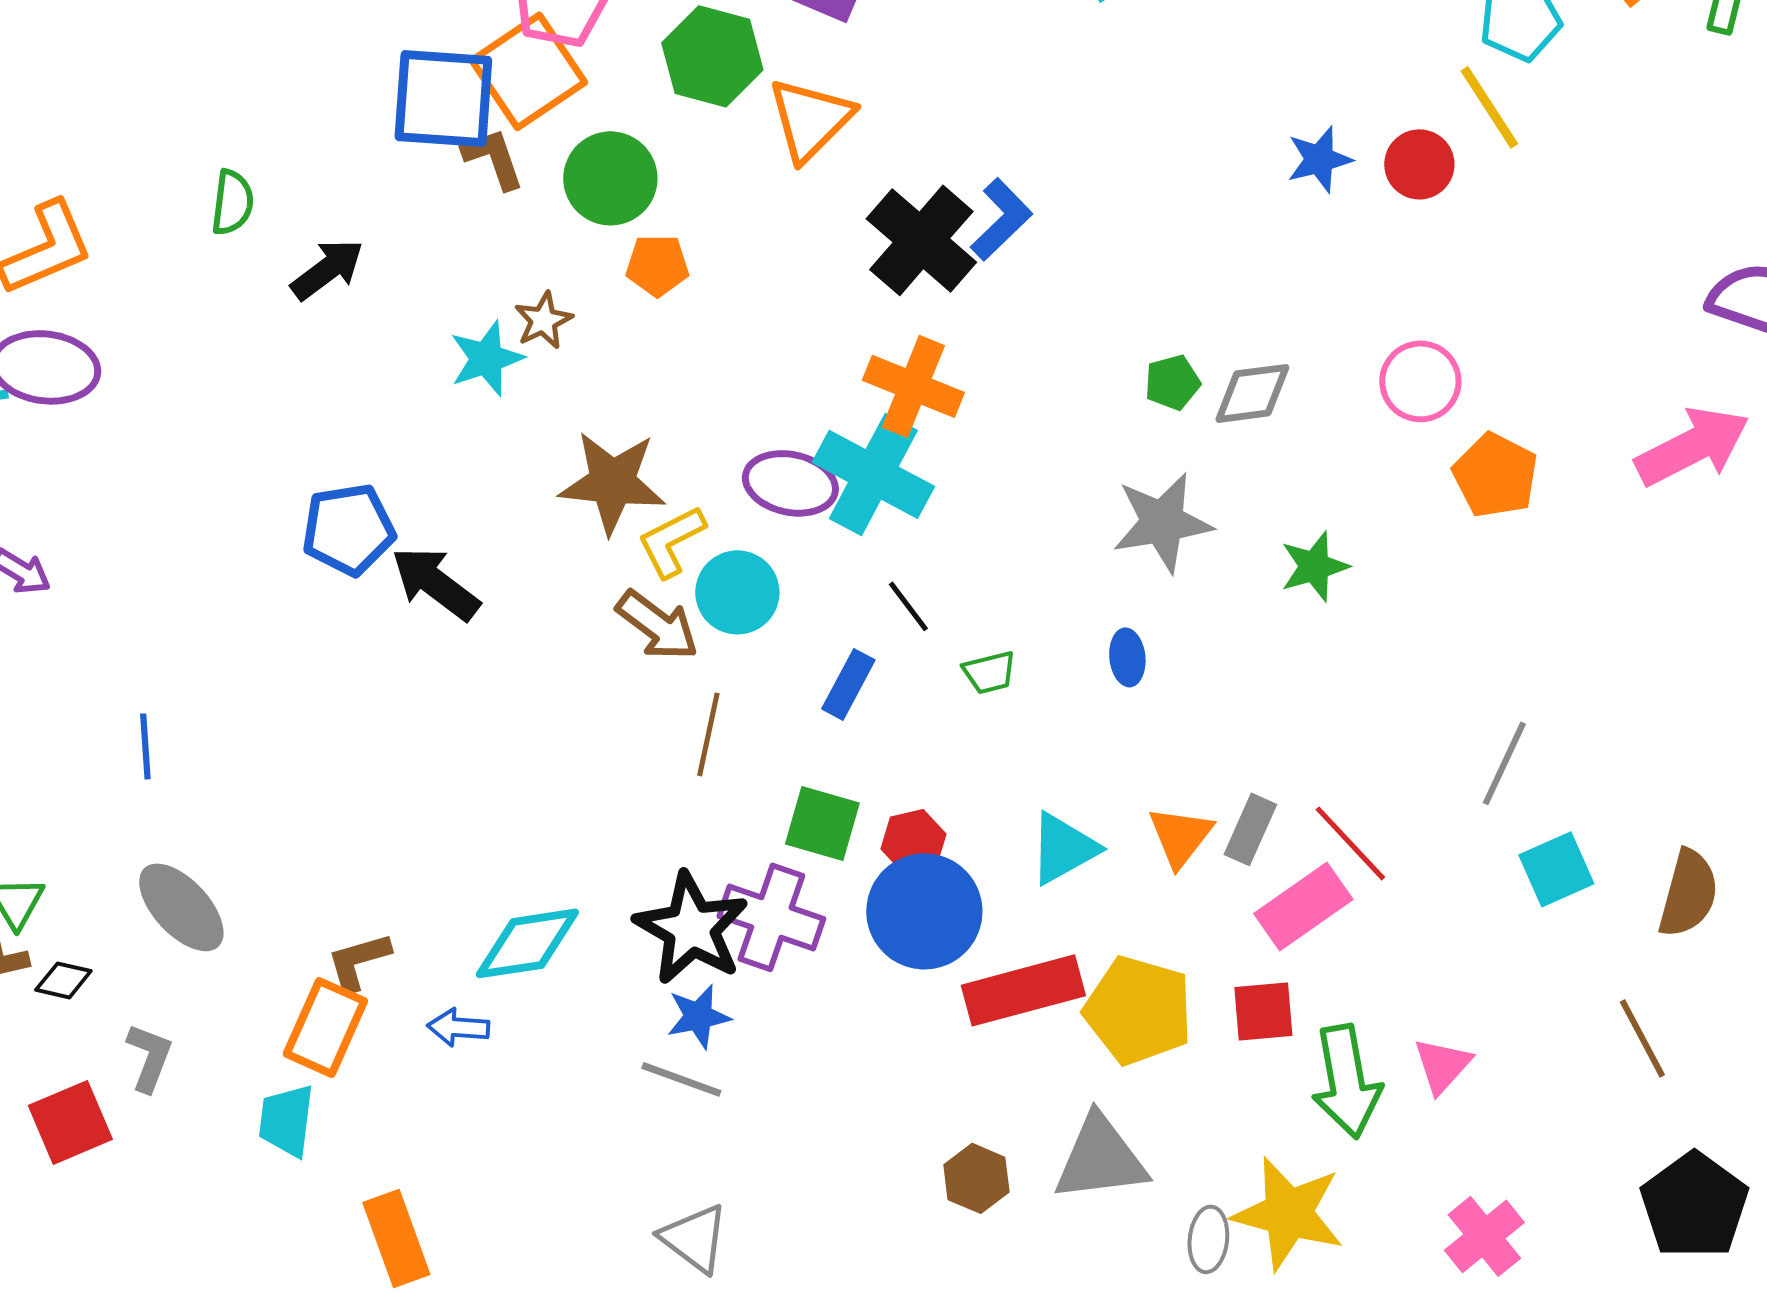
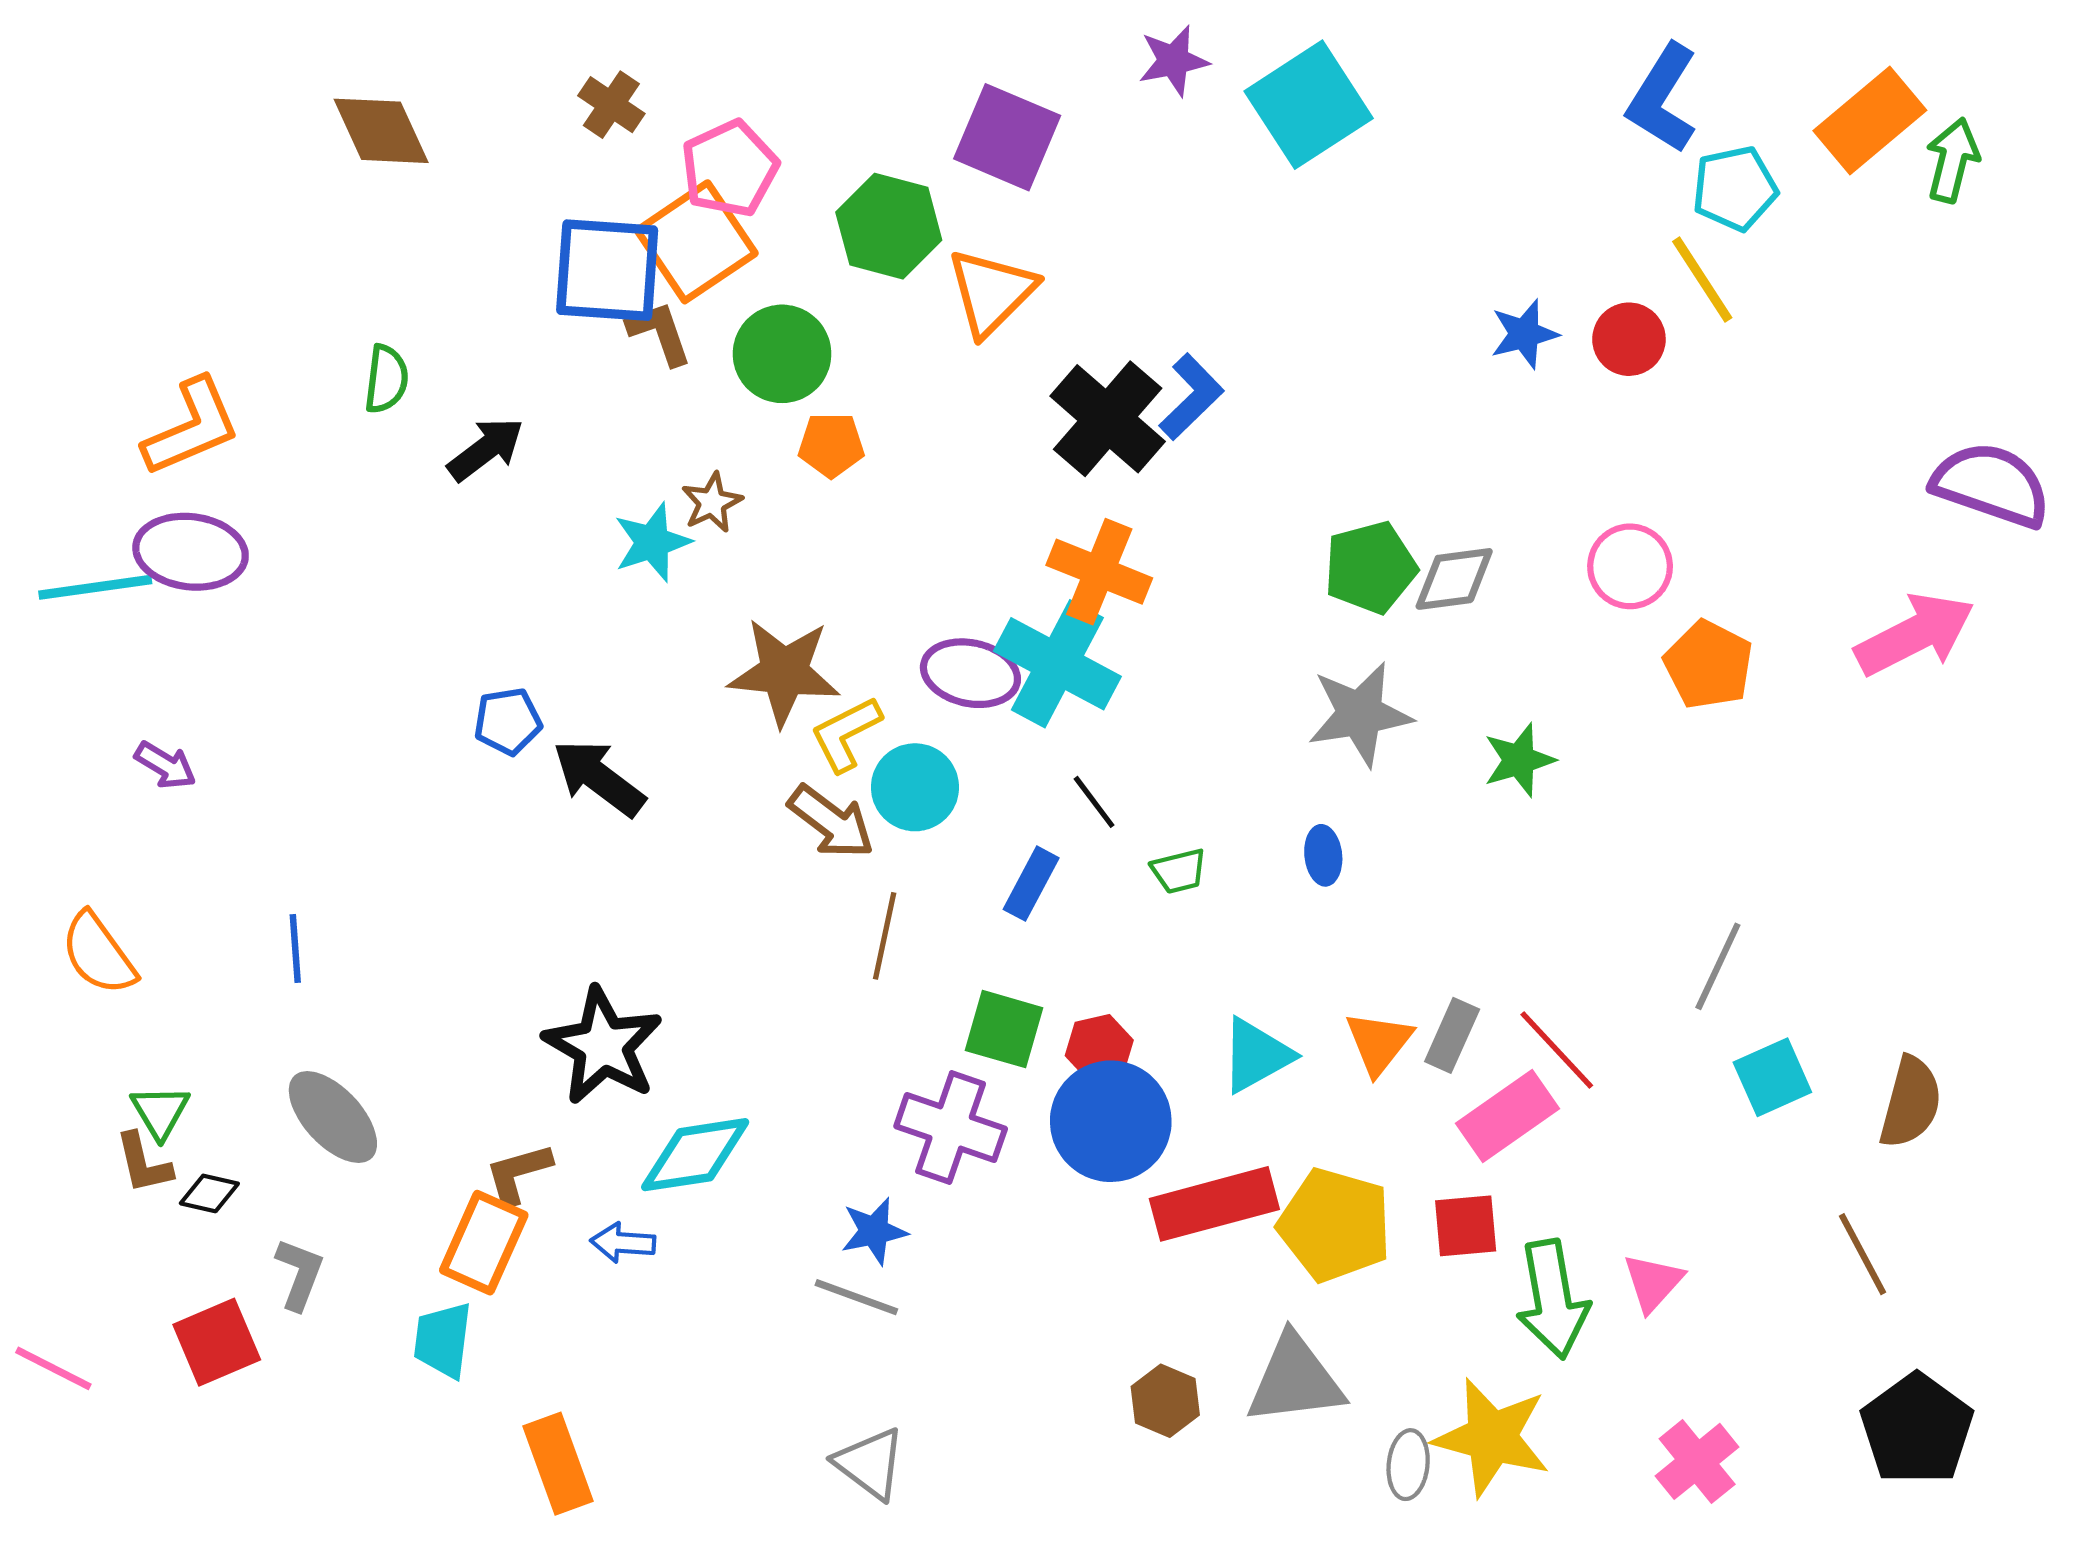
green pentagon: (1172, 382) -> (1370, 567), size x1.6
blue pentagon: (348, 529) -> (508, 721), size x0.7
black star: (691, 928) -> (603, 1046), moved

